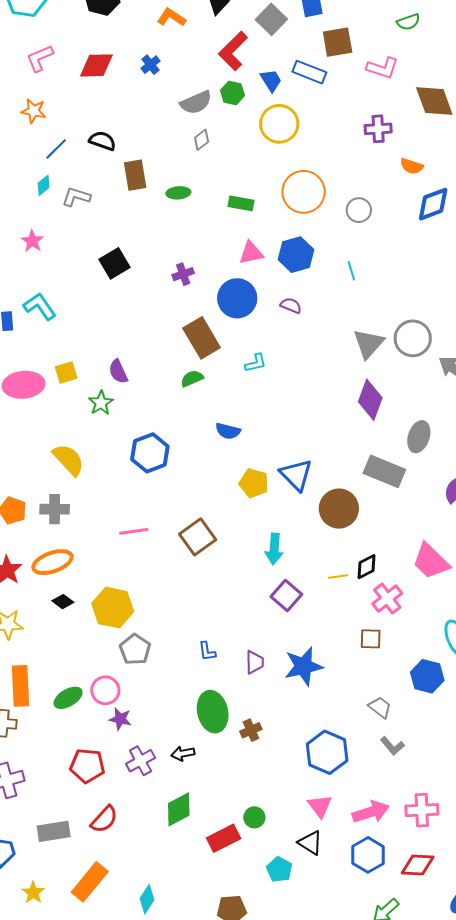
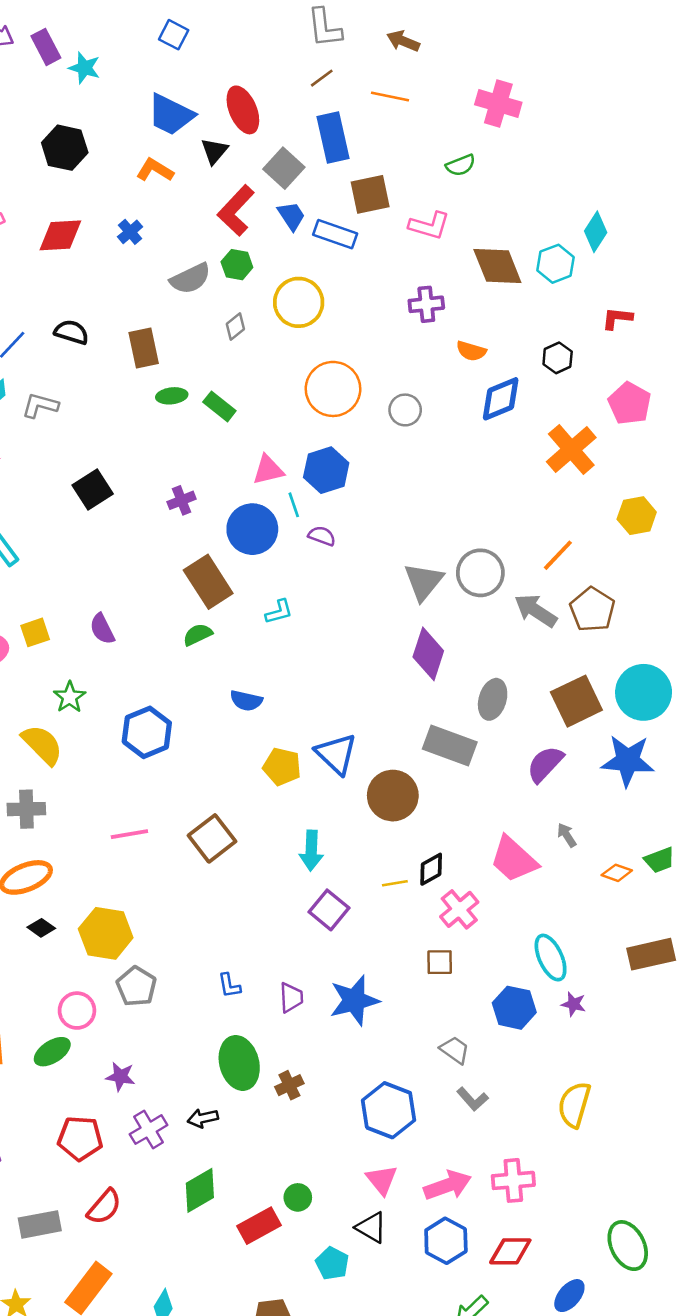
blue trapezoid: (271, 80) -> (291, 216), moved
gray diamond: (202, 140) -> (235, 327), moved
brown rectangle: (135, 175) -> (144, 348), moved
green rectangle: (241, 203) -> (219, 406), moved, turned 30
cyan line: (351, 271) -> (294, 505), moved
green star: (101, 403) -> (70, 697), moved
pink circle: (105, 690) -> (77, 1011), moved

